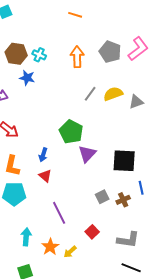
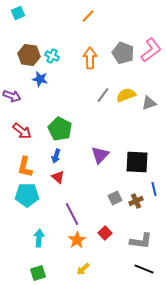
orange line: (75, 15) -> (88, 16), turned -64
green pentagon: (71, 132) -> (60, 129), moved
orange star: (50, 247) -> (77, 240), moved
yellow arrow: (70, 252) -> (83, 269), moved

